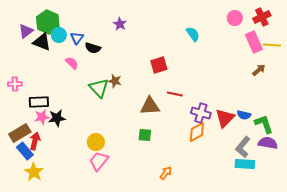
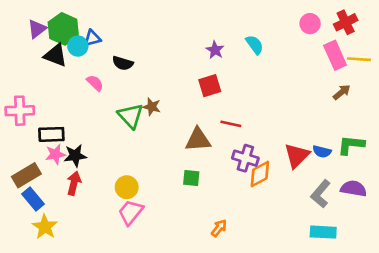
purple star: (120, 24) -> (215, 50), moved
purple triangle: (26, 31) -> (37, 29), moved
blue triangle: (77, 38) -> (92, 38), moved, turned 40
pink cross: (15, 84) -> (20, 111), size x1.5
purple cross: (201, 113) -> (245, 158), moved
green L-shape: (264, 124) -> (351, 145), moved, turned -65
red arrow: (35, 141) -> (74, 183), moved
cyan rectangle: (245, 164) -> (323, 232), moved

